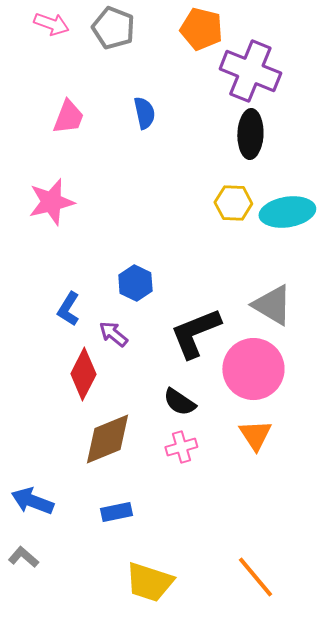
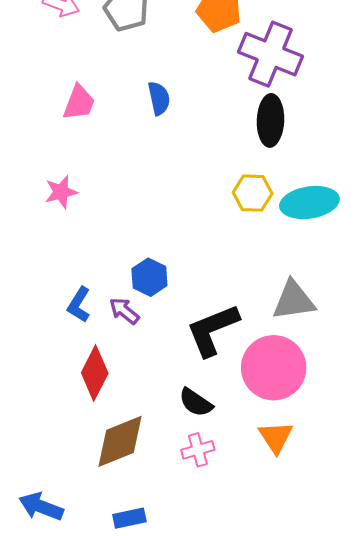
pink star: (51, 202) -> (61, 192), size x0.7
gray triangle: (272, 305) -> (294, 300), turned -39
purple arrow: (113, 334) -> (124, 311), moved

